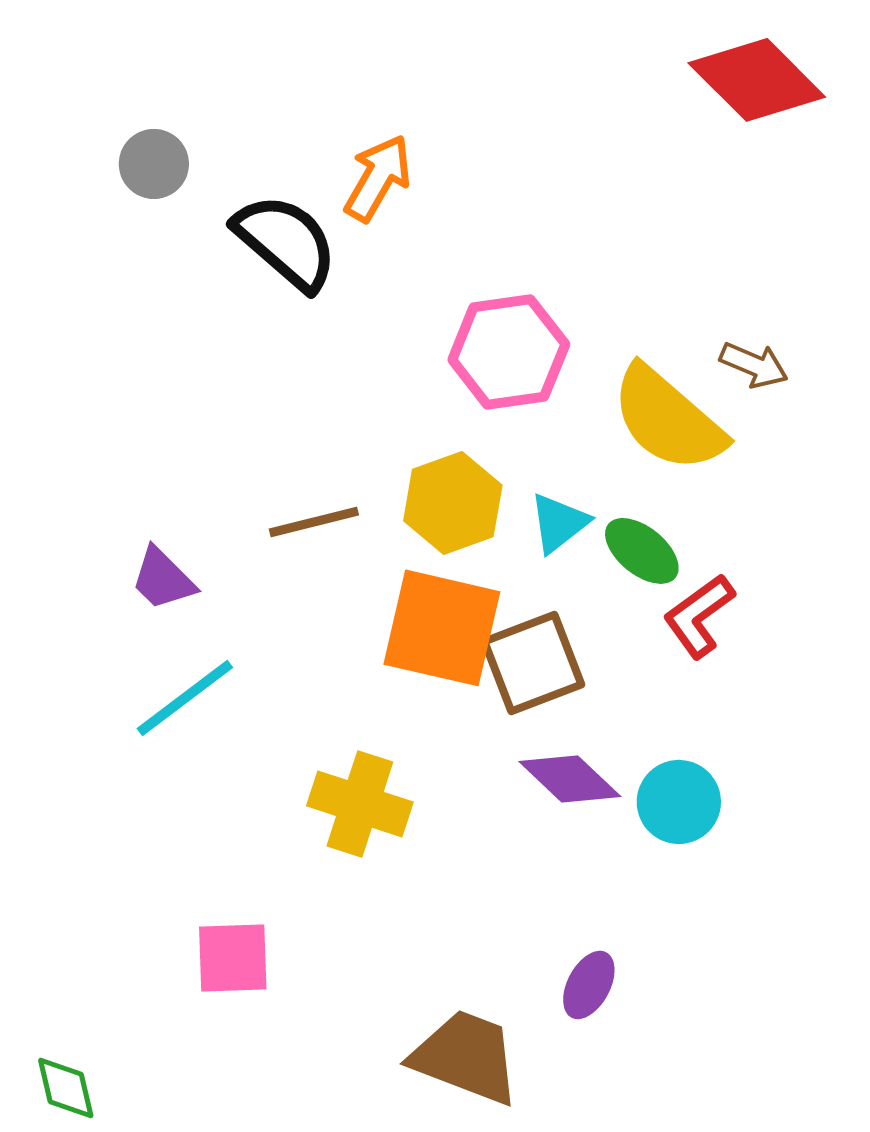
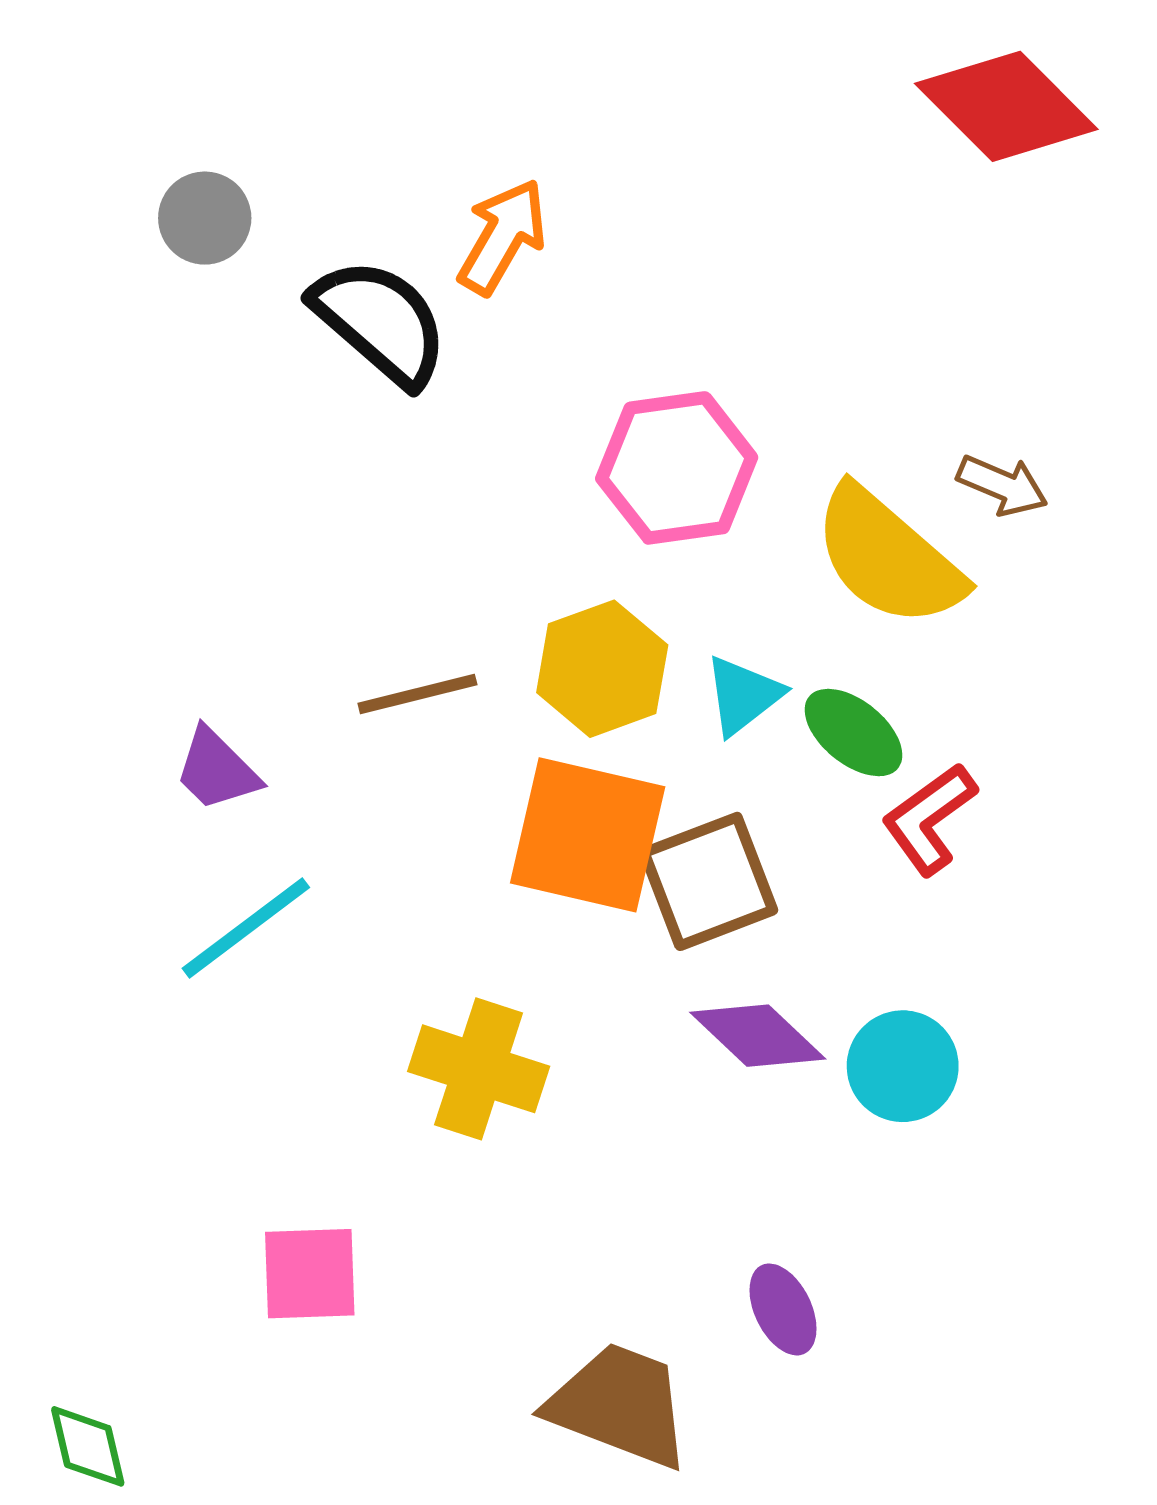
purple ellipse: (589, 985) -> (783, 1309), turned -54

